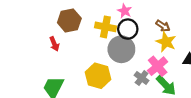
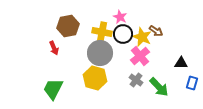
yellow star: (166, 42) -> (142, 37), moved
gray circle: (121, 49) -> (100, 53), moved
pink cross: (158, 66) -> (140, 56), moved

